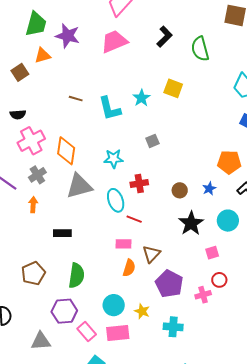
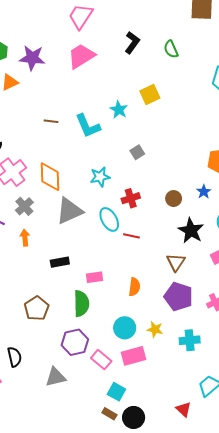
green semicircle: (200, 49) -> (171, 49), size x0.7
yellow square: (173, 88) -> (150, 94), turned -36
pink rectangle: (123, 244) -> (95, 277), moved
brown triangle: (151, 254) -> (176, 262), moved

